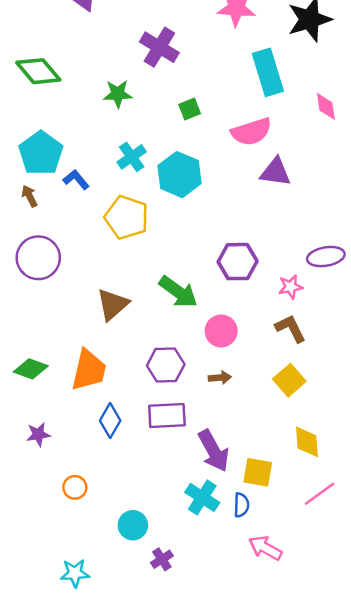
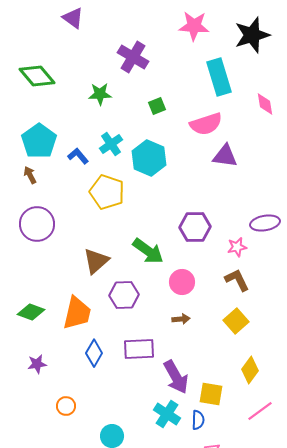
blue L-shape: (76, 180) -> (78, 156), moved
purple hexagon: (166, 365) -> (124, 295), moved
yellow diamond: (307, 442) -> (250, 370), turned 40

